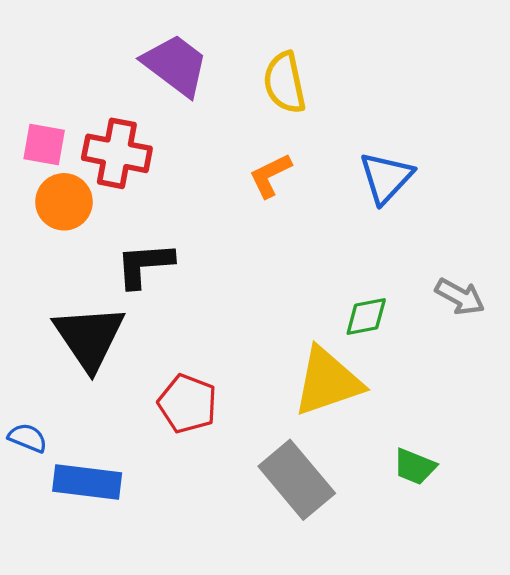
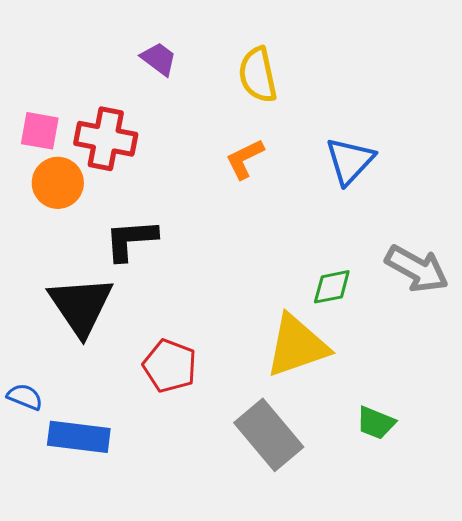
purple trapezoid: (175, 65) -> (159, 59), size x0.6
gray arrow: (460, 297) -> (417, 269), size x1.4

